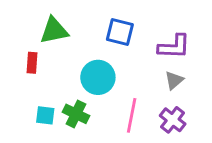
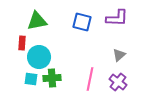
purple L-shape: (174, 47) -> (117, 18), moved
cyan circle: (98, 77) -> (39, 57), moved
green cross: (76, 114) -> (52, 78), turned -30

